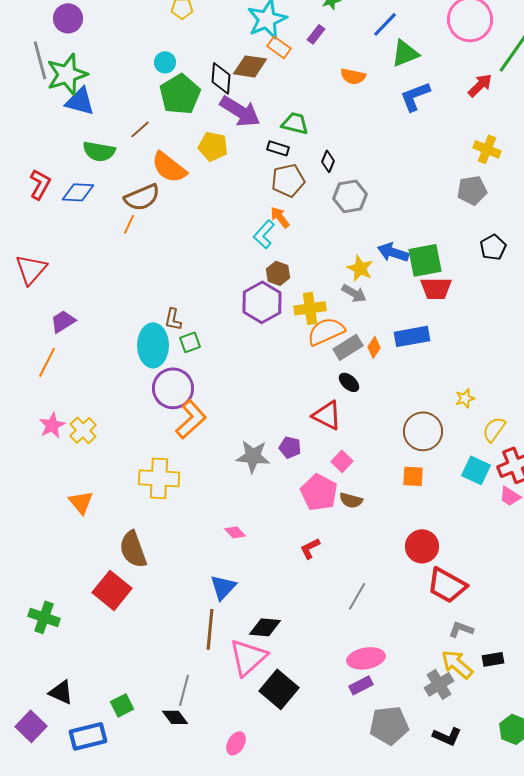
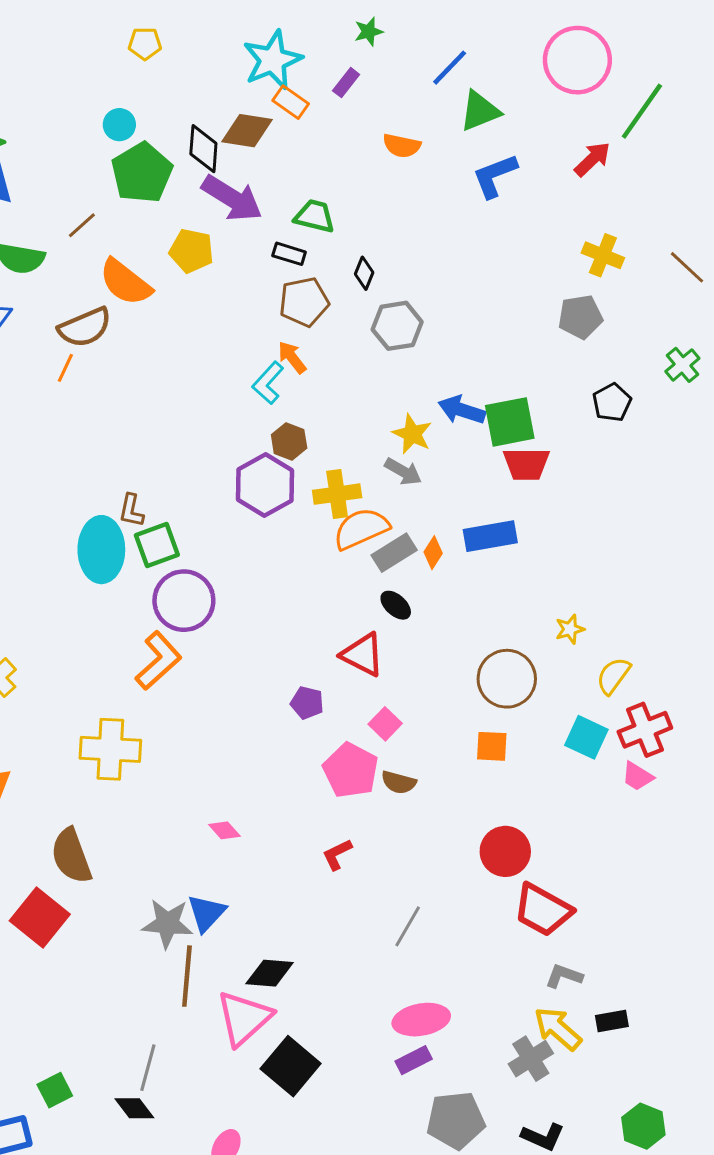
green square: (190, 342) -> (157, 545), size x1.4
purple circle: (173, 388) -> (184, 601), moved
gray star: (253, 456) -> (167, 923), moved

